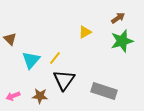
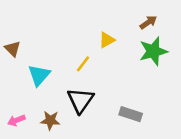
yellow line: (55, 58) -> (83, 64), moved
gray rectangle: (104, 91) -> (131, 114), size x0.7

